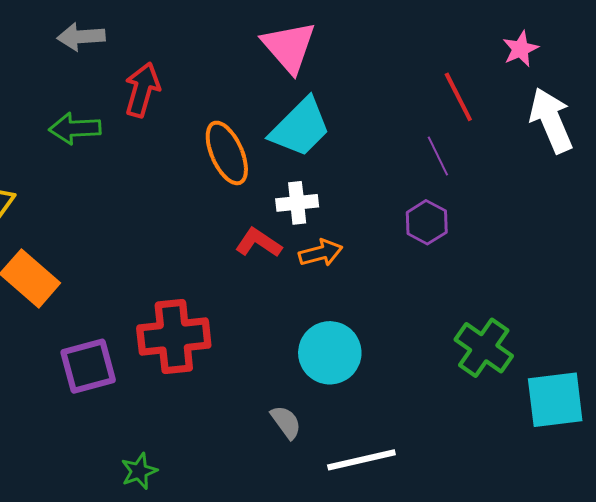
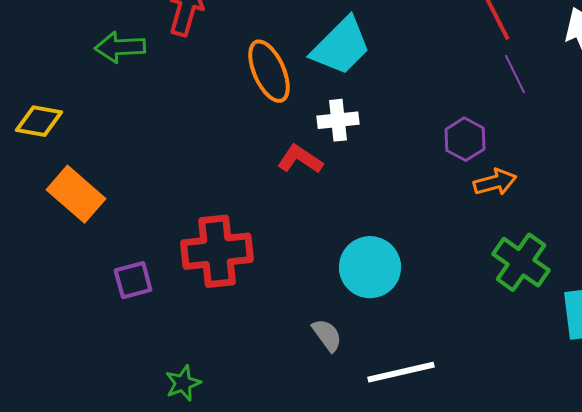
purple line: (438, 156) -> (515, 74), moved
orange arrow: (321, 253) -> (495, 182), moved
purple square: (88, 366) -> (133, 280), size x0.7

